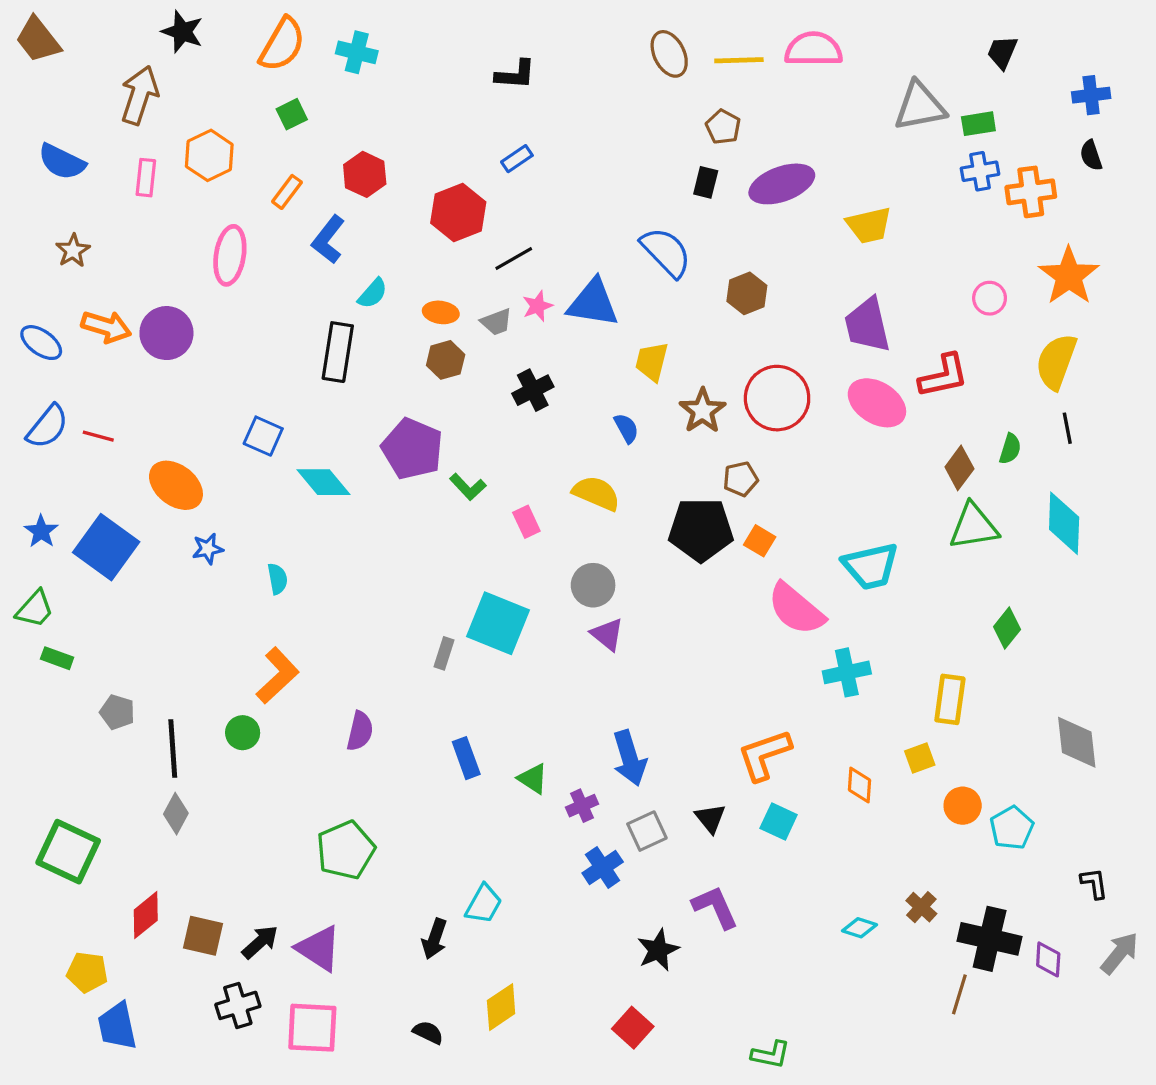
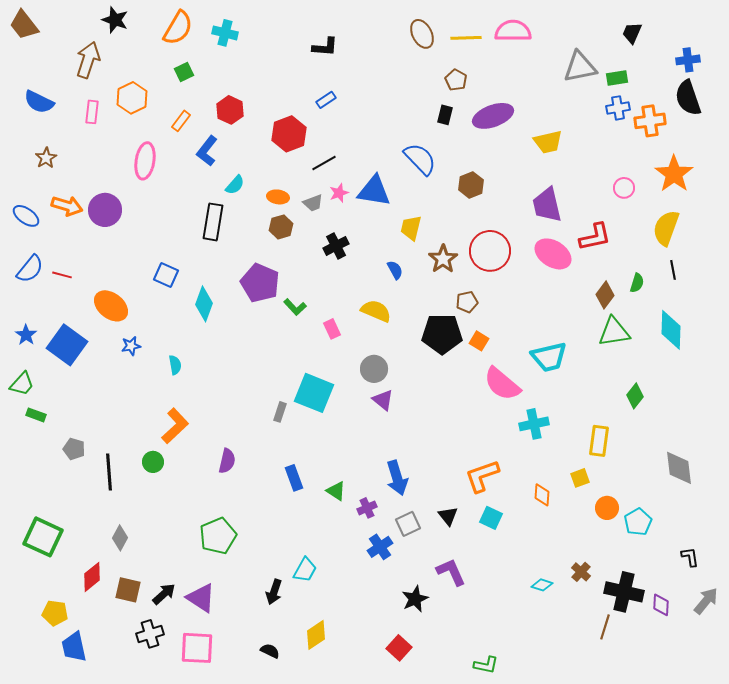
black semicircle: (1091, 155) -> (688, 98), size x1.8
cyan diamond: (323, 482) -> (204, 304), turned 60
gray diamond: (176, 814) -> (120, 538), moved

